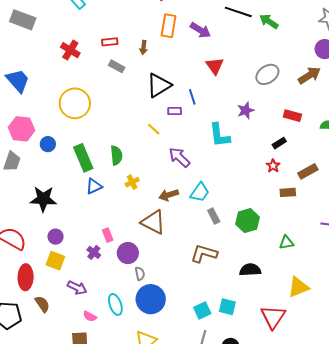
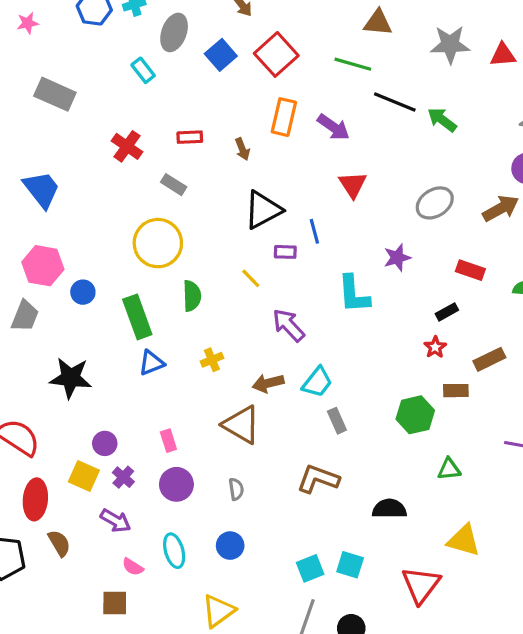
brown arrow: (144, 48) -> (242, 149), turned -32
gray rectangle: (117, 66) -> (174, 185), moved
yellow circle: (75, 103) -> (158, 243), moved
green semicircle: (116, 155) -> (192, 296), moved
green hexagon: (247, 221) -> (415, 415), moved
purple circle: (56, 237) -> (105, 443), moved
purple cross: (94, 252) -> (123, 477), moved
purple circle: (128, 253) -> (176, 484), moved
gray semicircle: (140, 274) -> (236, 489), moved
yellow triangle: (298, 287) -> (464, 540), turned 35
blue circle: (151, 299) -> (230, 546), size x0.6

